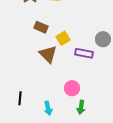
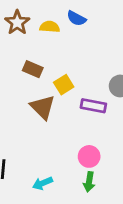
pink circle: (72, 88) -> (89, 156), moved
cyan arrow: (48, 108) -> (43, 183), turned 80

